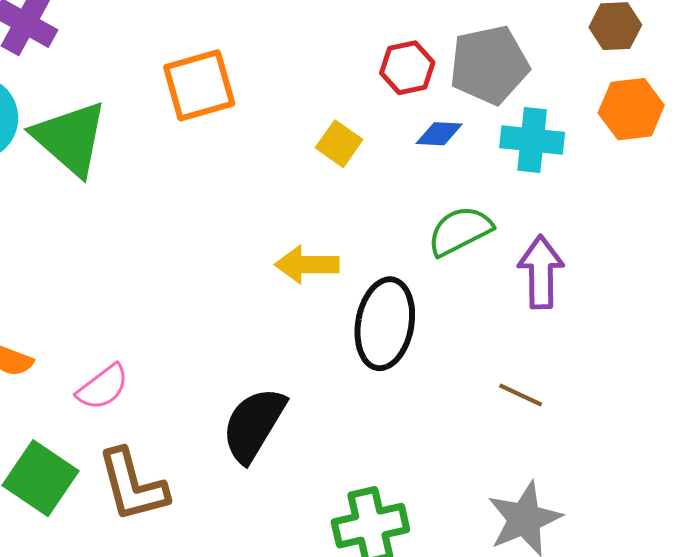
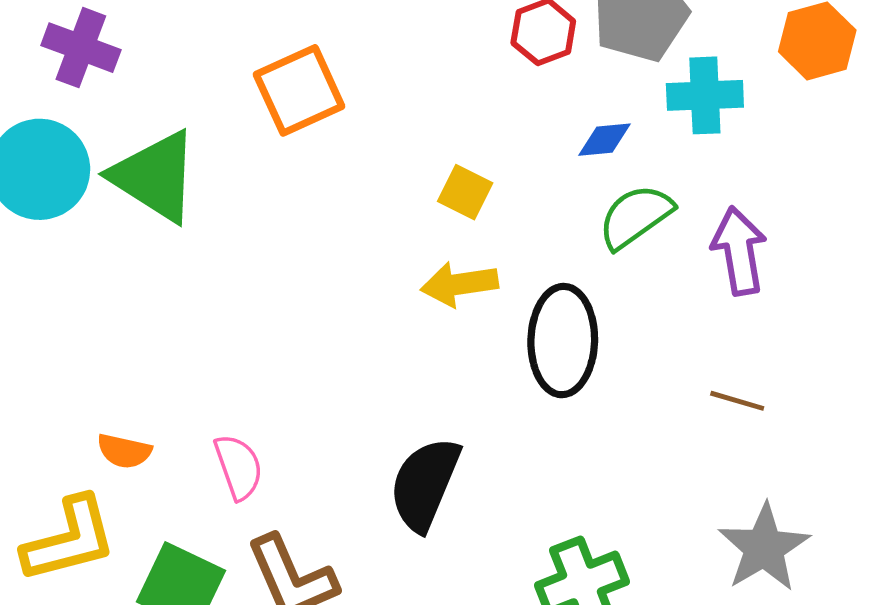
blue diamond: (439, 134) -> (604, 140), moved
yellow square: (339, 144) -> (465, 192), moved
pink semicircle: (103, 387) -> (238, 467), turned -64

